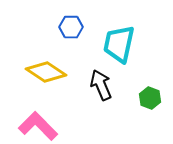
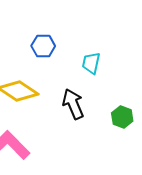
cyan trapezoid: (119, 44) -> (91, 63), size x0.6

